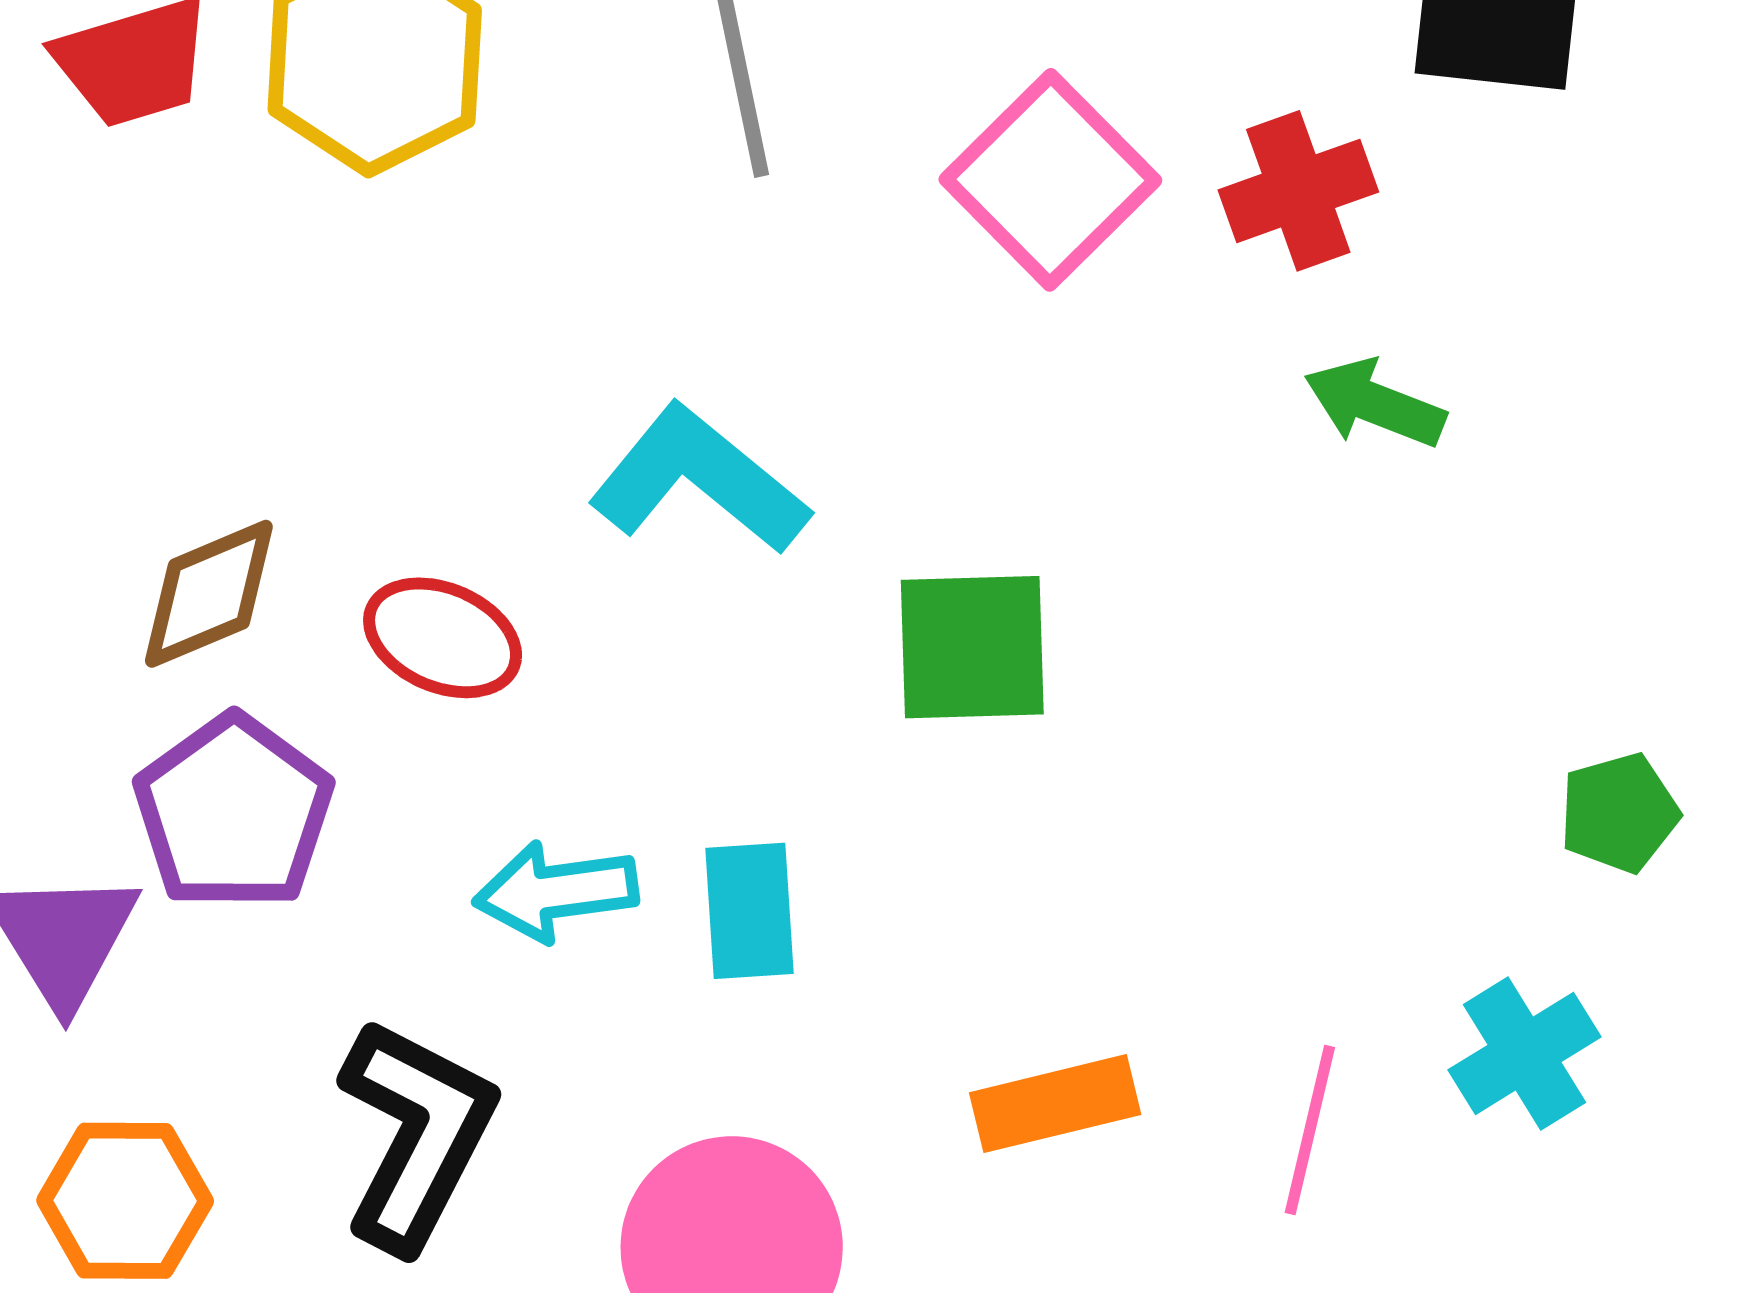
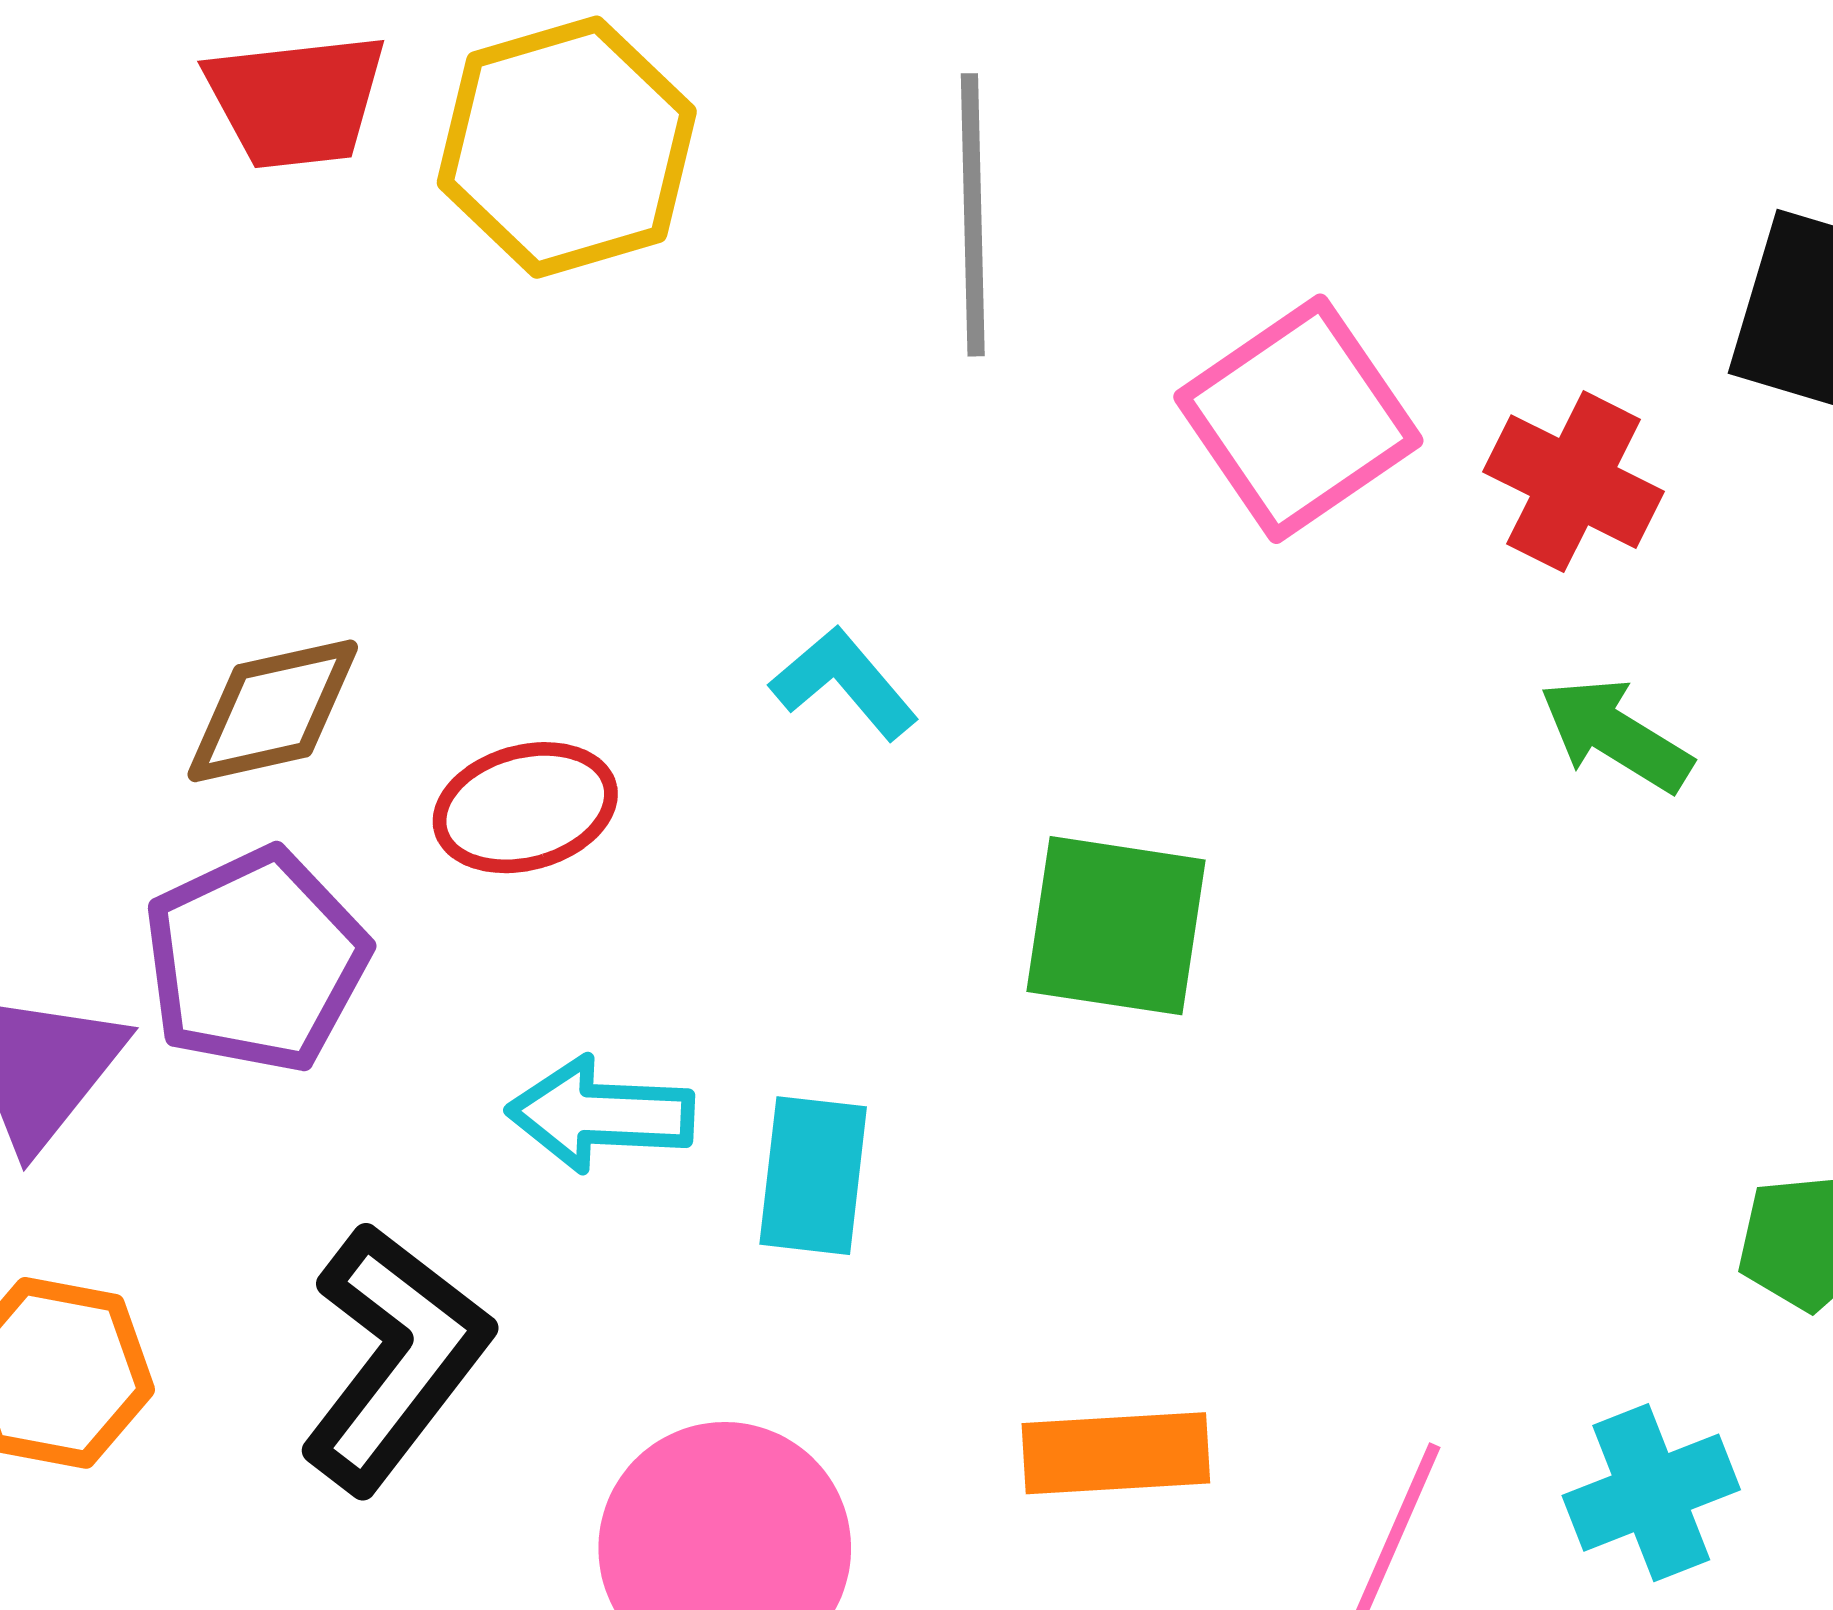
red cross: (1298, 191) -> (1574, 482), turned 36
cyan L-shape: (699, 480) -> (844, 683), size x0.6
red ellipse: (443, 638) -> (525, 808), turned -49

